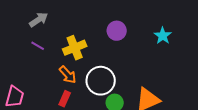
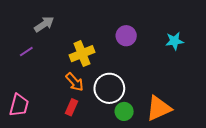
cyan star: (163, 36) -> (175, 41), turned 30
purple line: (38, 46) -> (26, 52), moved, turned -64

